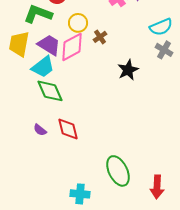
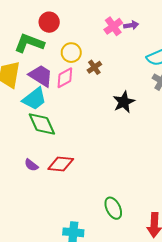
pink diamond: (72, 47) -> (65, 78), size x0.7
red diamond: (68, 129) -> (61, 164), turned -70
green ellipse: (118, 171) -> (113, 208), size x0.7

